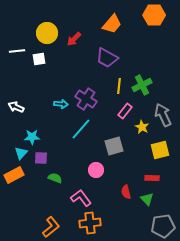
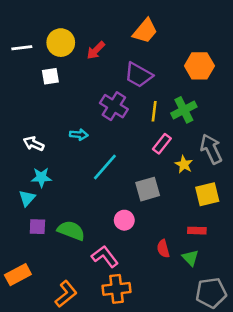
orange hexagon: (154, 15) -> (199, 66), moved
white line: (17, 51) -> (22, 48), moved
purple cross: (86, 99) -> (114, 106), moved
white arrow: (16, 107) -> (34, 144), moved
purple square: (41, 158) -> (37, 227), moved
orange rectangle: (14, 175) -> (18, 275), moved
green semicircle: (55, 178) -> (71, 231), size x1.5

